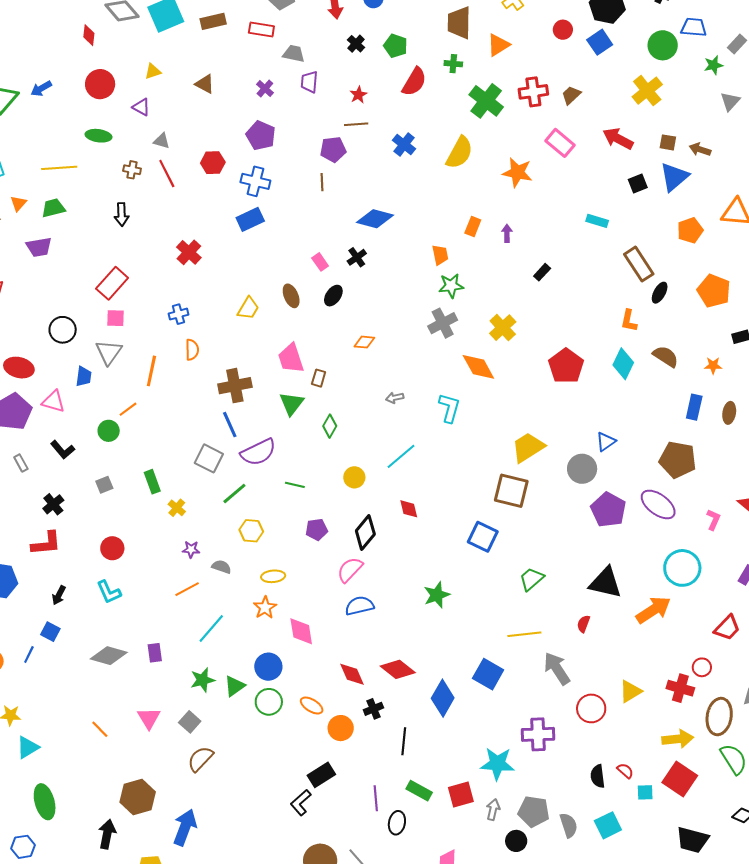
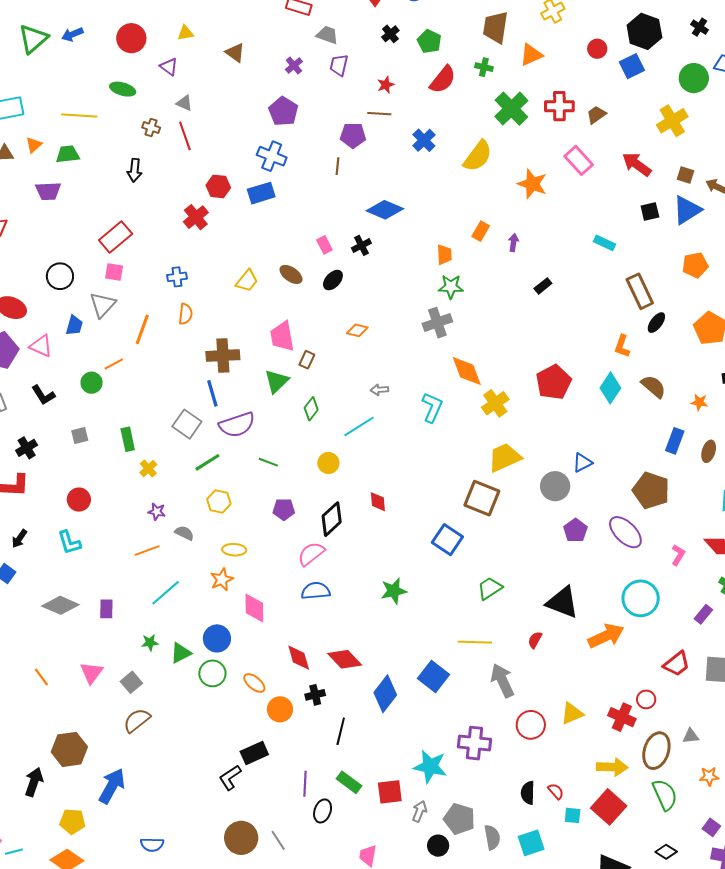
red hexagon: (213, 163) -> (218, 186), moved
brown ellipse: (291, 296) -> (291, 274), turned -40
yellow cross: (503, 328) -> (495, 403), moved
cyan line: (401, 456) -> (359, 426), moved
purple pentagon: (608, 510) -> (575, 530), size x0.7
green star: (203, 680) -> (150, 643), size x0.7

